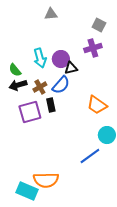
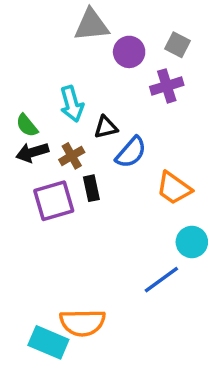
gray triangle: (51, 14) -> (91, 25), size x1.5
purple circle: (61, 59) -> (129, 52), moved
black triangle: (71, 68) -> (106, 127), moved
blue semicircle: (61, 85) -> (131, 152), moved

